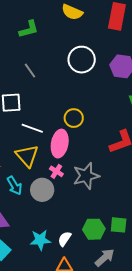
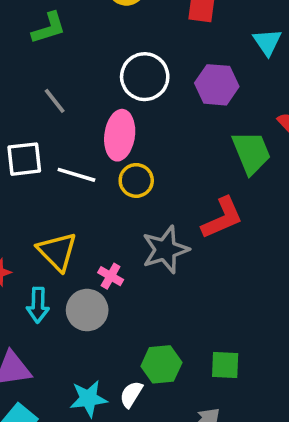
white line: (32, 128) -> (76, 175), moved
pink ellipse: (60, 144) -> (120, 135), moved
gray star: (86, 176) -> (165, 250), moved
cyan arrow: (14, 186) -> (38, 305), turned 36
green hexagon: (94, 229) -> (161, 364), moved

